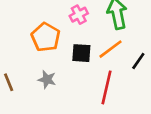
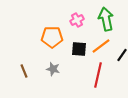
orange pentagon: (46, 37) -> (52, 37), turned -30

